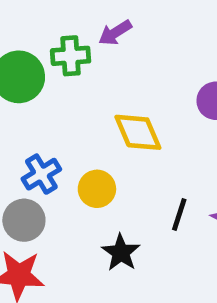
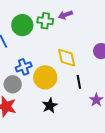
yellow circle: (97, 189) -> (45, 77), size x1.5
black line: (179, 214) -> (79, 82), moved, turned -40

